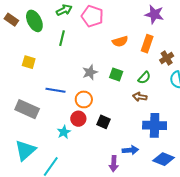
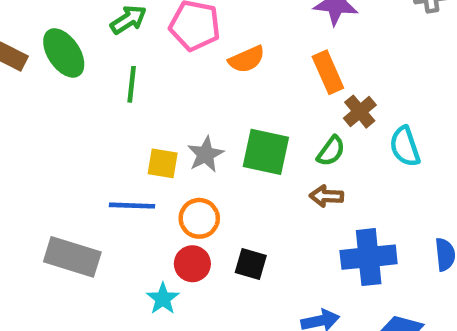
orange semicircle: (120, 41) -> (247, 59), moved
orange rectangle: (147, 44) -> (328, 72), turned -36
brown cross: (167, 58) -> (360, 112), moved
yellow square: (29, 62) -> (163, 163), moved
green square: (116, 75) -> (266, 152), size x1.5

